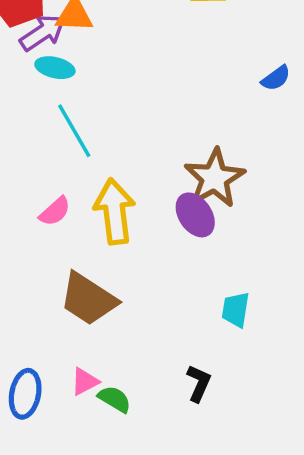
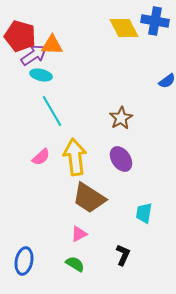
brown star: (215, 178) -> (121, 118), moved, size x0.7
brown trapezoid: (88, 299) -> (89, 198), moved
pink triangle: (85, 382) -> (79, 234), moved

